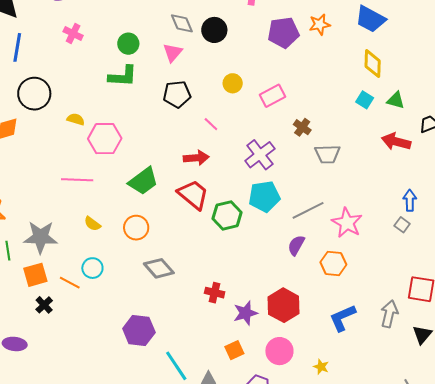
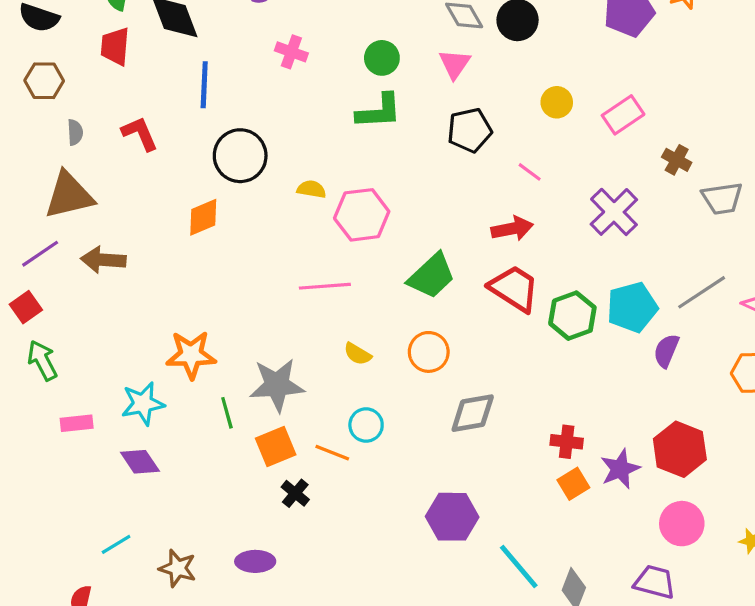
cyan pentagon: (264, 196) -> (632, 307), moved
purple semicircle: (296, 245) -> (666, 351), moved
gray diamond: (159, 268) -> (473, 413), turned -52
orange square: (234, 350) -> (573, 484), moved

